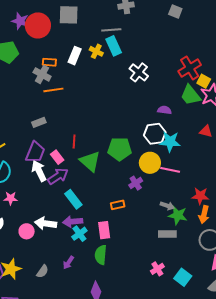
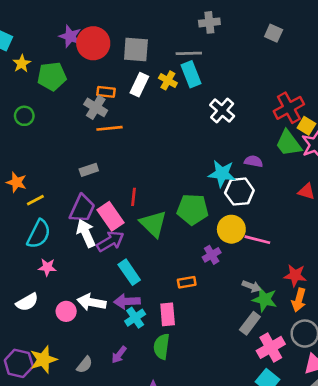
gray square: (69, 15) -> (136, 50), moved
cyan star: (170, 142) -> (222, 174), moved
pink rectangle: (57, 157) -> (111, 216), size x1.5
gray rectangle: (167, 234) -> (250, 323), turned -54
pink cross: (157, 269) -> (271, 347), moved, size x1.5

